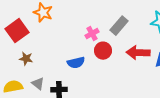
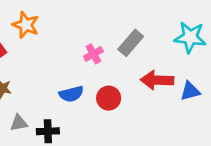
red circle: (103, 51) -> (109, 98), moved
gray triangle: (38, 84) -> (19, 123), turned -48

